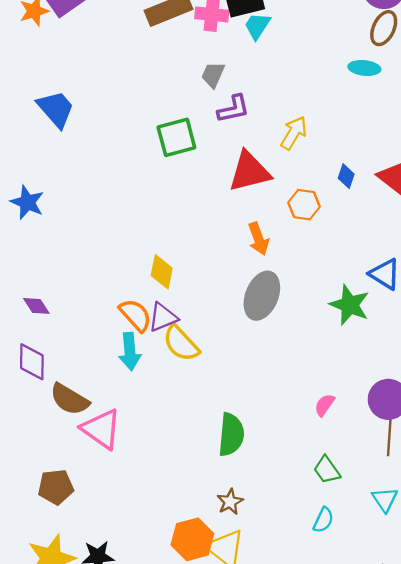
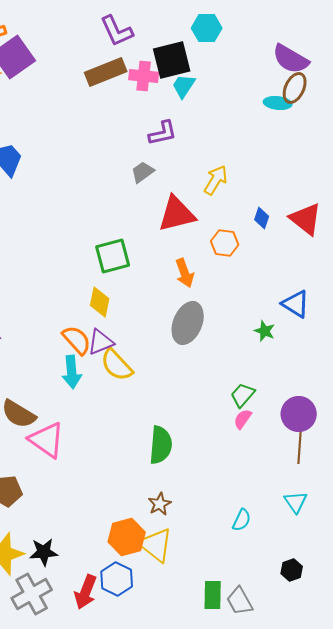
cyan ellipse: (364, 68) -> (278, 103), moved
gray trapezoid: (213, 75) -> (143, 172), moved, turned 30
purple L-shape: (233, 109) -> (163, 133), moved
green square: (176, 137) -> (113, 256), moved
green star: (350, 305) -> (265, 331), size x0.6
green trapezoid: (327, 470) -> (243, 395), moved, turned 76

